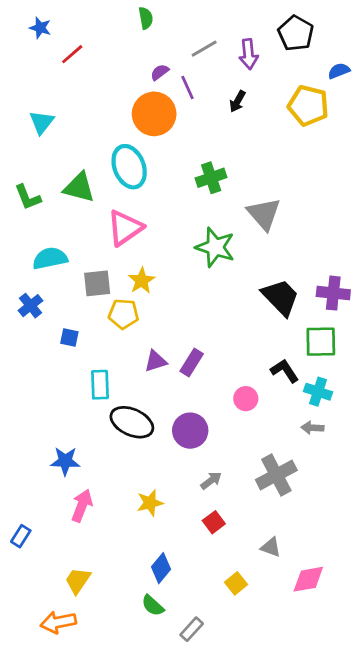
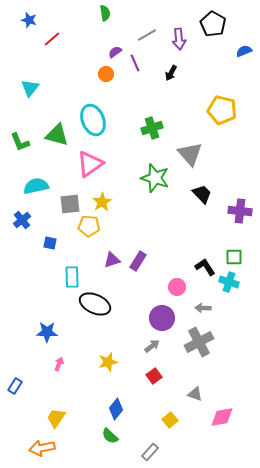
yellow pentagon: (308, 106) -> (222, 110), moved
orange circle: (154, 114) -> (106, 74), moved, size x0.5
black trapezoid: (281, 297) -> (202, 194), moved, size x0.7
green square: (321, 342) -> (234, 257), moved, size x0.7
gray arrow: (312, 428) -> (203, 308), moved
purple circle: (190, 431) -> (162, 318), moved
pink arrow: (82, 506) -> (59, 364), size x0.6
gray rectangle: (192, 629) -> (150, 452), moved

